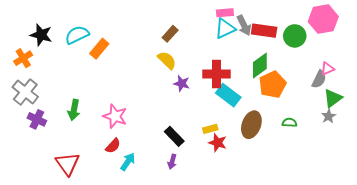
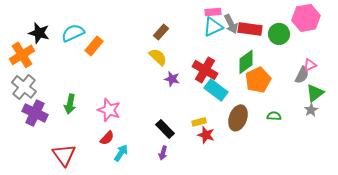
orange cross: (23, 58) -> (22, 55), size x1.4
red cross: (217, 74) -> (205, 70), turned 30
purple cross: (37, 119) -> (35, 113), size x1.4

